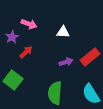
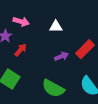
green semicircle: (55, 93) -> (53, 88), turned -60

